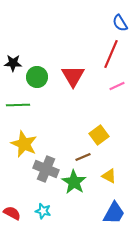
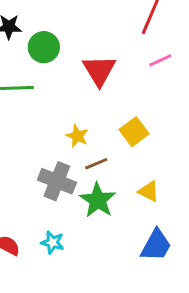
red triangle: (73, 76) -> (99, 70), moved
yellow star: (24, 144) -> (77, 136), moved, size x0.6
brown line: (83, 157) -> (96, 164), moved

